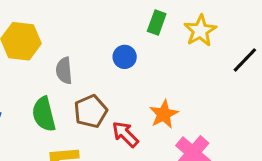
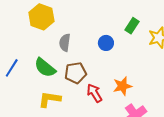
green semicircle: (44, 114) -> (45, 68), turned -50

